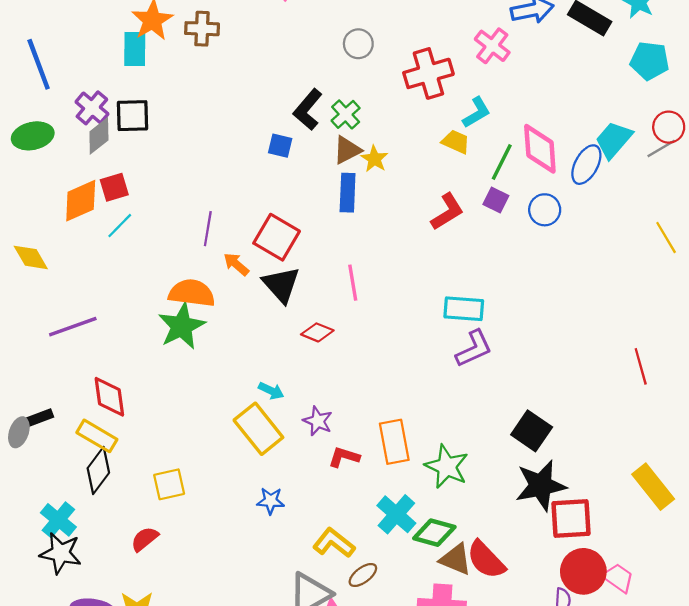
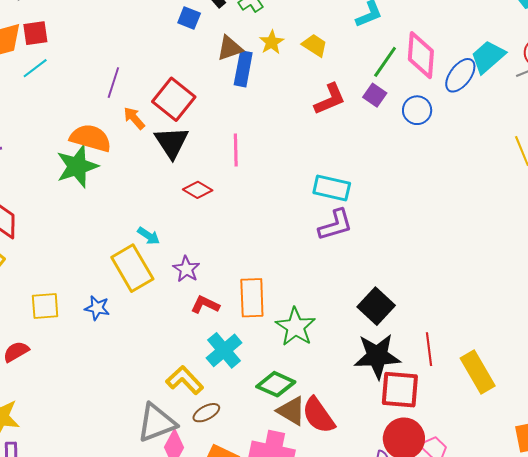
yellow trapezoid: (456, 142) -> (315, 45), moved
brown triangle: (347, 150) -> (230, 48), moved
red line: (641, 366) -> (429, 349), moved
blue star: (271, 501) -> (97, 308), moved
cyan cross: (396, 514) -> (224, 350), moved

